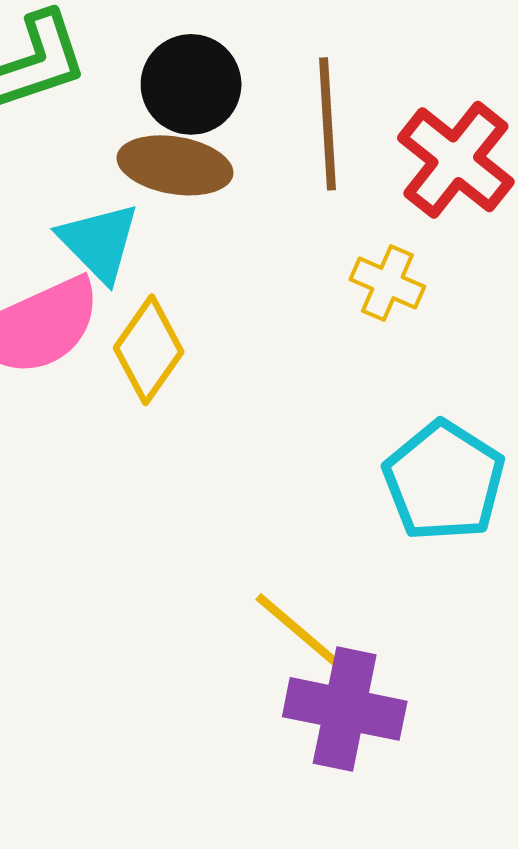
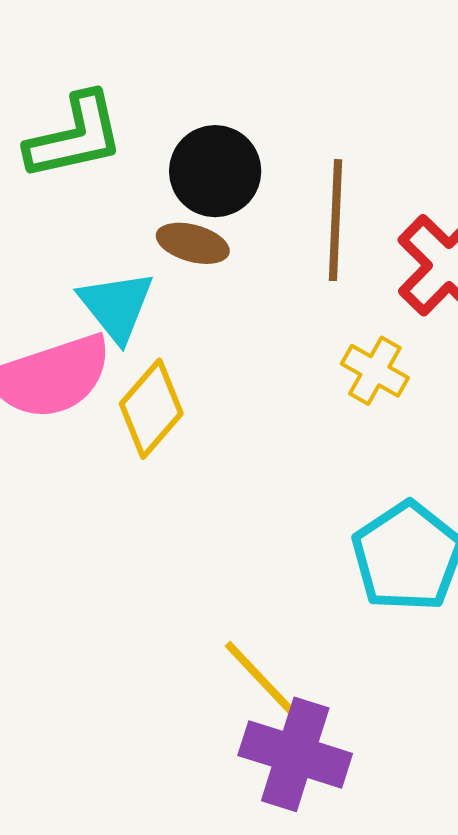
brown ellipse: (175, 165) -> (193, 243), size x0.7

